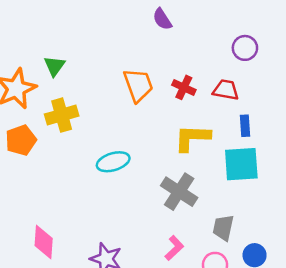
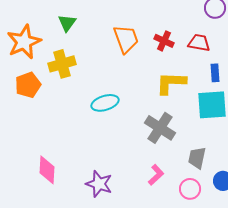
green triangle: (54, 66) -> (67, 23), moved

